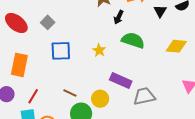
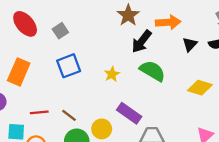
black arrow: (119, 17) -> (142, 41), size x1.5
blue square: (61, 51) -> (69, 66), turned -30
red line: (33, 96) -> (39, 112), moved, turned 42

